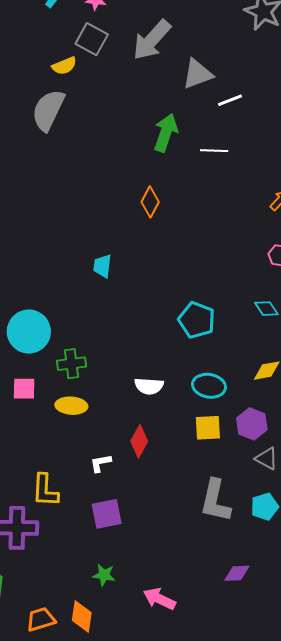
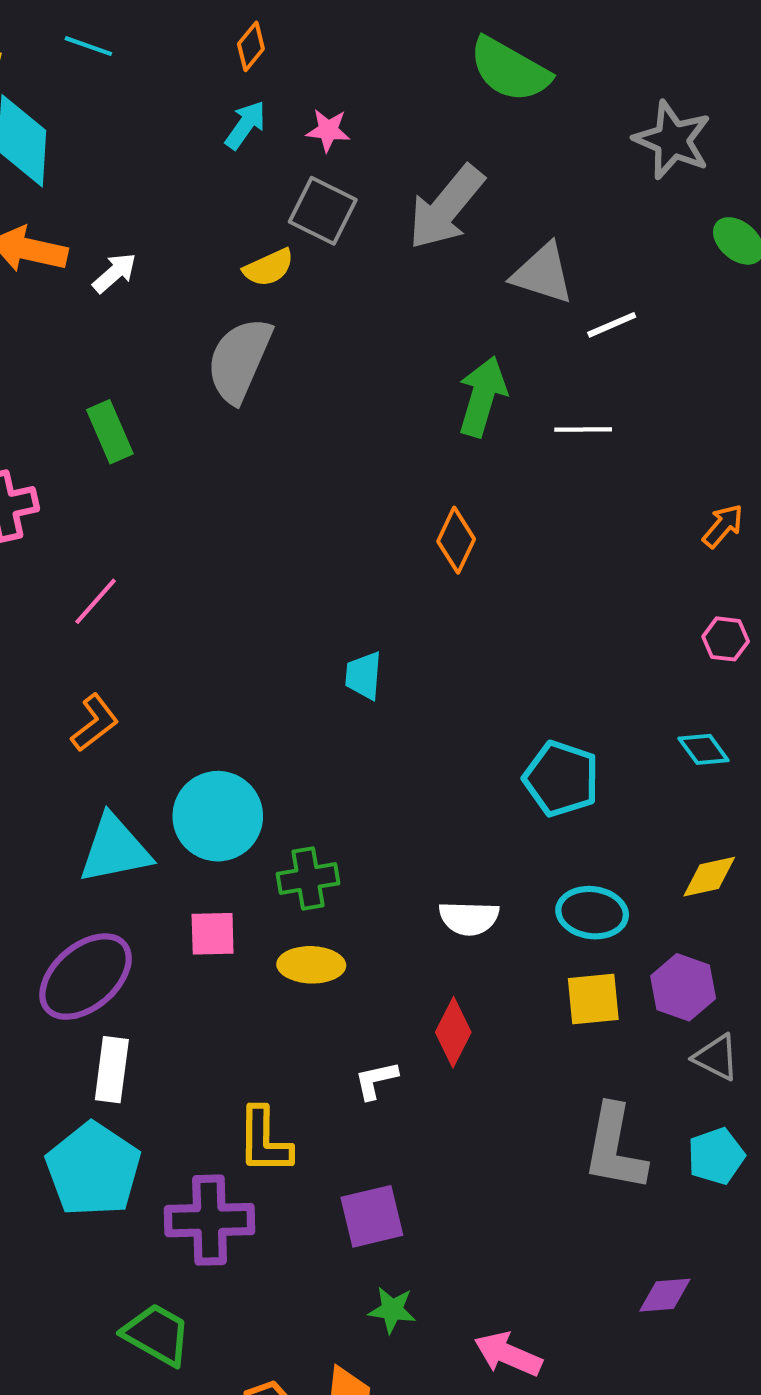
gray triangle: (197, 74) -> (543, 273), turned 40
purple square: (107, 514) -> (372, 1216), moved

